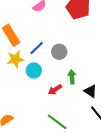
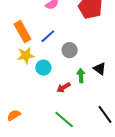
blue line: (37, 48) -> (48, 36), moved
black triangle: (90, 91) -> (100, 69), moved

